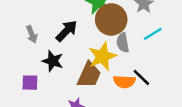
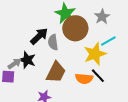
gray arrow: (32, 34) -> (14, 64), moved, turned -104
gray semicircle: (123, 43) -> (53, 42), moved
yellow star: (102, 56) -> (95, 54), moved

